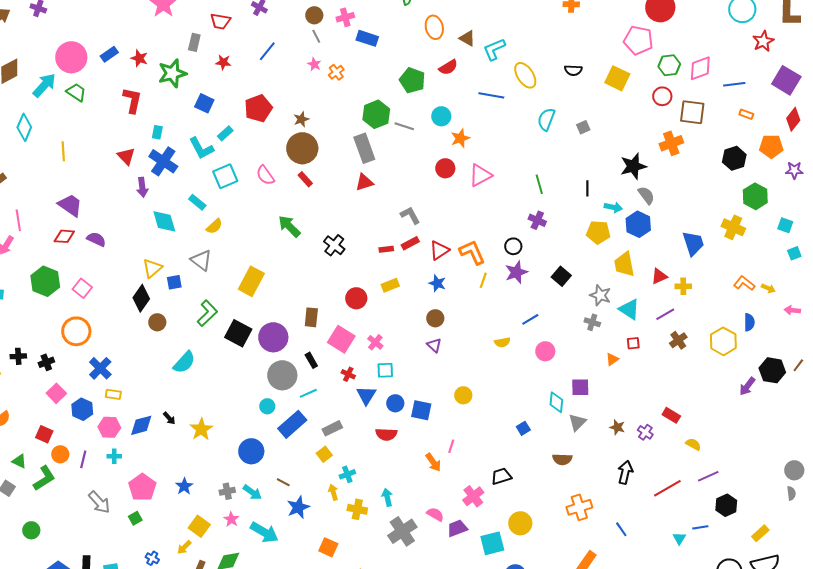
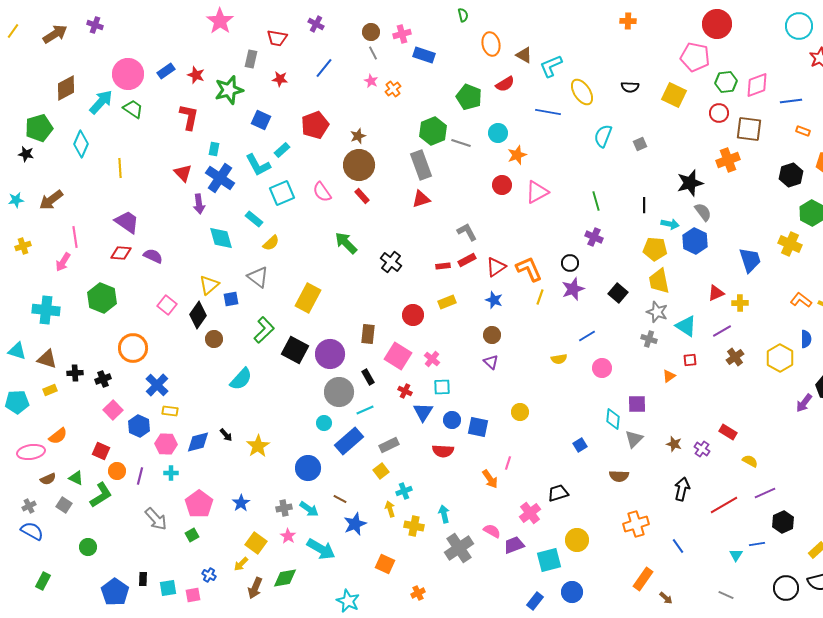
yellow trapezoid: (624, 264) -> (659, 281), moved
pink square: (82, 288) -> (167, 305), moved

